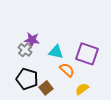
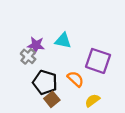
cyan triangle: (56, 52) -> (63, 41), moved
black pentagon: (27, 79) -> (45, 82), moved

